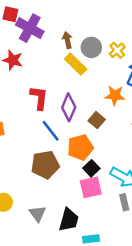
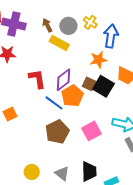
purple diamond: (69, 107) -> (63, 80), turned 45
orange pentagon: (80, 147) -> (72, 96), moved
black square: (91, 168) -> (103, 86), moved, size x1.5
pink square: (91, 187) -> (91, 131), moved

